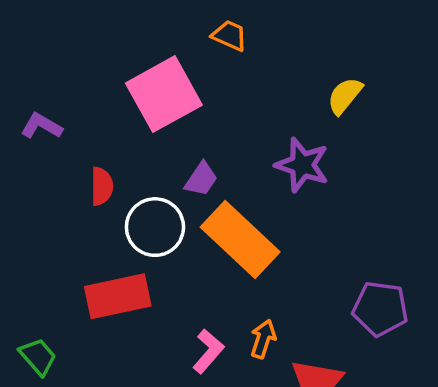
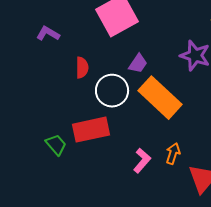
green trapezoid: (38, 357) -> (56, 145), moved

